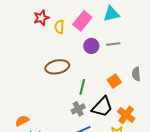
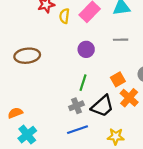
purple circle: (91, 46) -> (86, 49), moved
brown ellipse: (57, 67) -> (27, 56), moved
orange cross: (126, 115) -> (129, 98), moved

